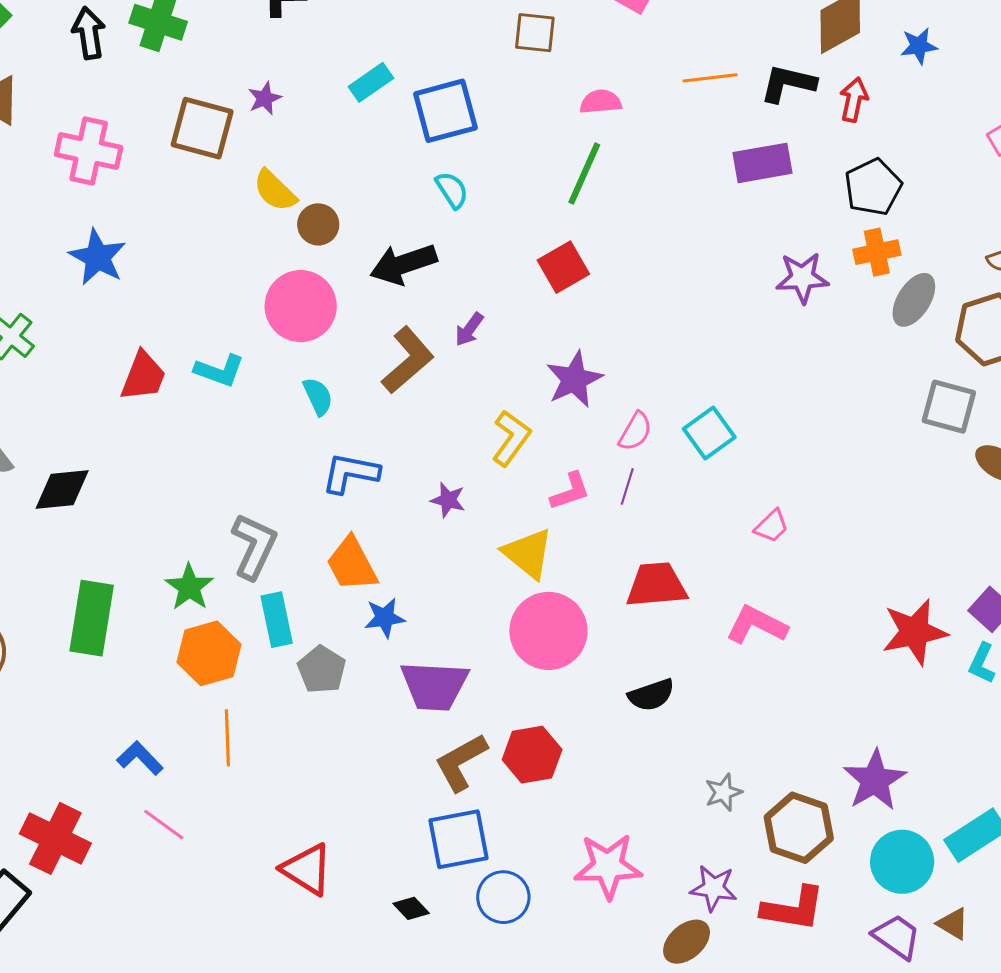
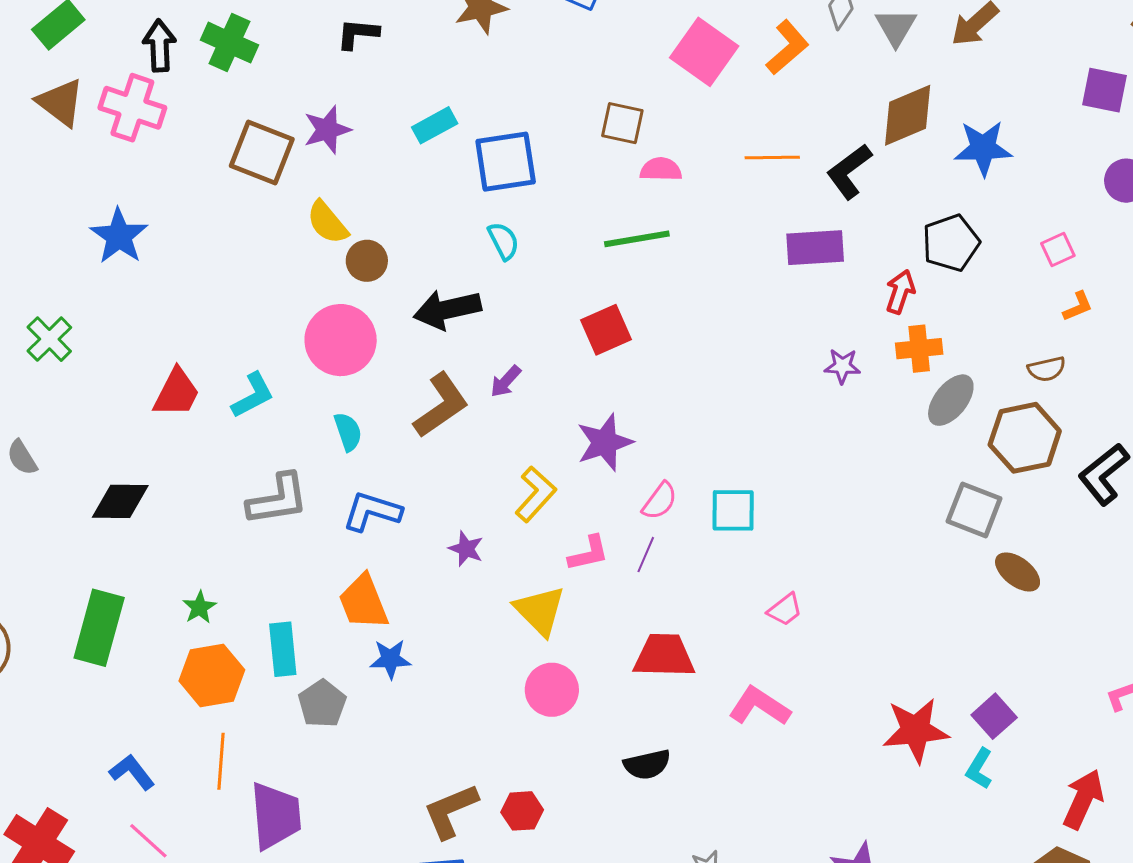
brown square: (535, 33) -> (622, 123), moved
blue star: (919, 46) -> (983, 148), size x1.5
black L-shape: (788, 83) -> (849, 171), turned -56
purple star: (265, 98) -> (327, 130), size x1.4
red arrow: (854, 100) -> (900, 292), moved
pink cross: (89, 151) -> (132, 108), moved
green line: (584, 174) -> (637, 239), turned 50
black pentagon: (873, 187) -> (951, 243), moved
blue star: (98, 257) -> (119, 236), moved
purple star: (802, 278) -> (842, 366), size x0.7
cyan L-shape: (219, 371) -> (253, 395), turned -54
cyan square: (709, 433) -> (733, 510), turned 30
black diamond: (62, 490) -> (120, 501), moved
gray L-shape: (254, 546) -> (278, 499), moved, turned 50
green star: (189, 587) -> (199, 607), size x0.7
pink circle: (548, 631) -> (552, 690), size x0.7
purple trapezoid: (434, 686) -> (276, 816), moved, turned -104
red hexagon: (532, 755) -> (522, 811), size x0.7

